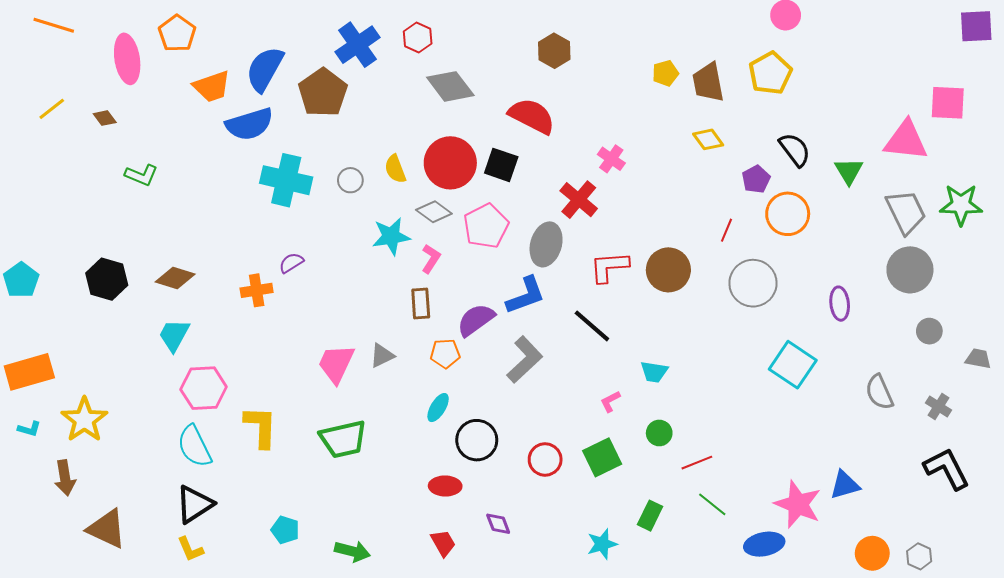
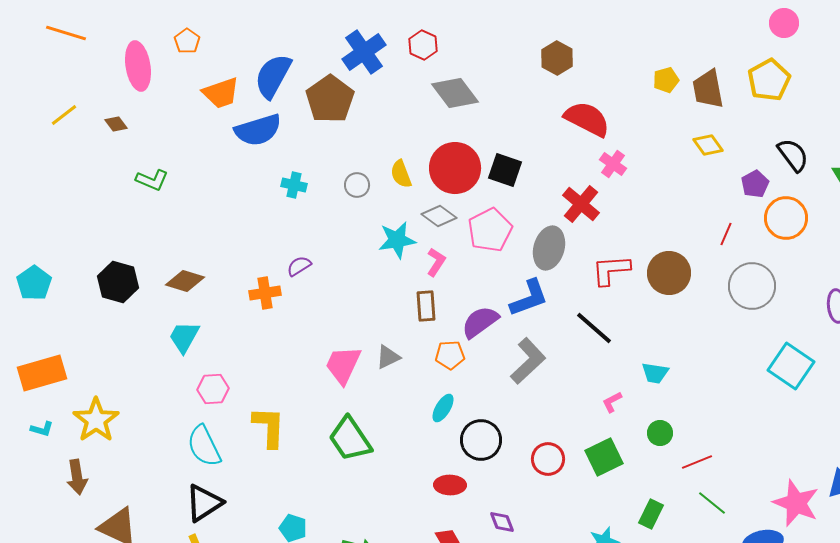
orange pentagon: (177, 33) -> (187, 41), size x0.7
red semicircle: (532, 116) -> (587, 119), moved
cyan cross: (286, 180) -> (294, 185), size x0.5
pink hexagon: (204, 388) -> (213, 389), size x0.7
green trapezoid: (343, 439) -> (350, 439), turned 69

